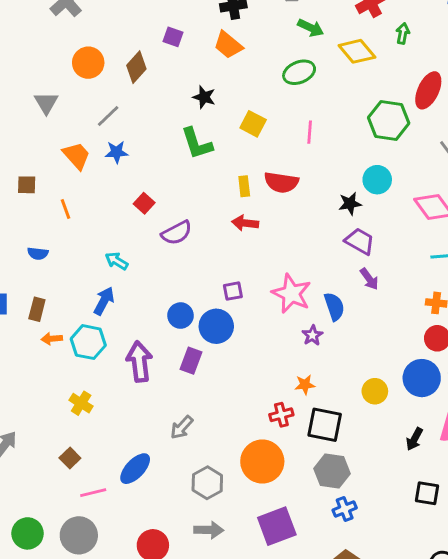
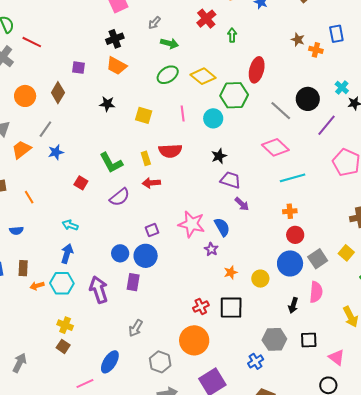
yellow diamond: (357, 51) -> (203, 76), moved
green L-shape: (197, 143) -> (111, 163), moved
orange trapezoid: (76, 156) -> (21, 150), moved, turned -75
cyan circle: (377, 180) -> (213, 118), moved
purple semicircle: (177, 233) -> (120, 197), moved
orange star: (305, 385) -> (231, 272), moved
brown square: (70, 458) -> (63, 346), moved
gray hexagon: (332, 471) -> (274, 339), moved

